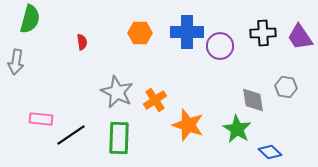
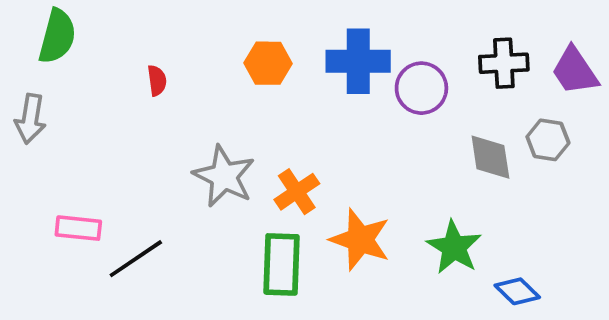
gray hexagon: (286, 87) -> (548, 140), moved
gray diamond: (253, 100) -> (490, 157), moved
green rectangle: (119, 138) -> (281, 264), moved

